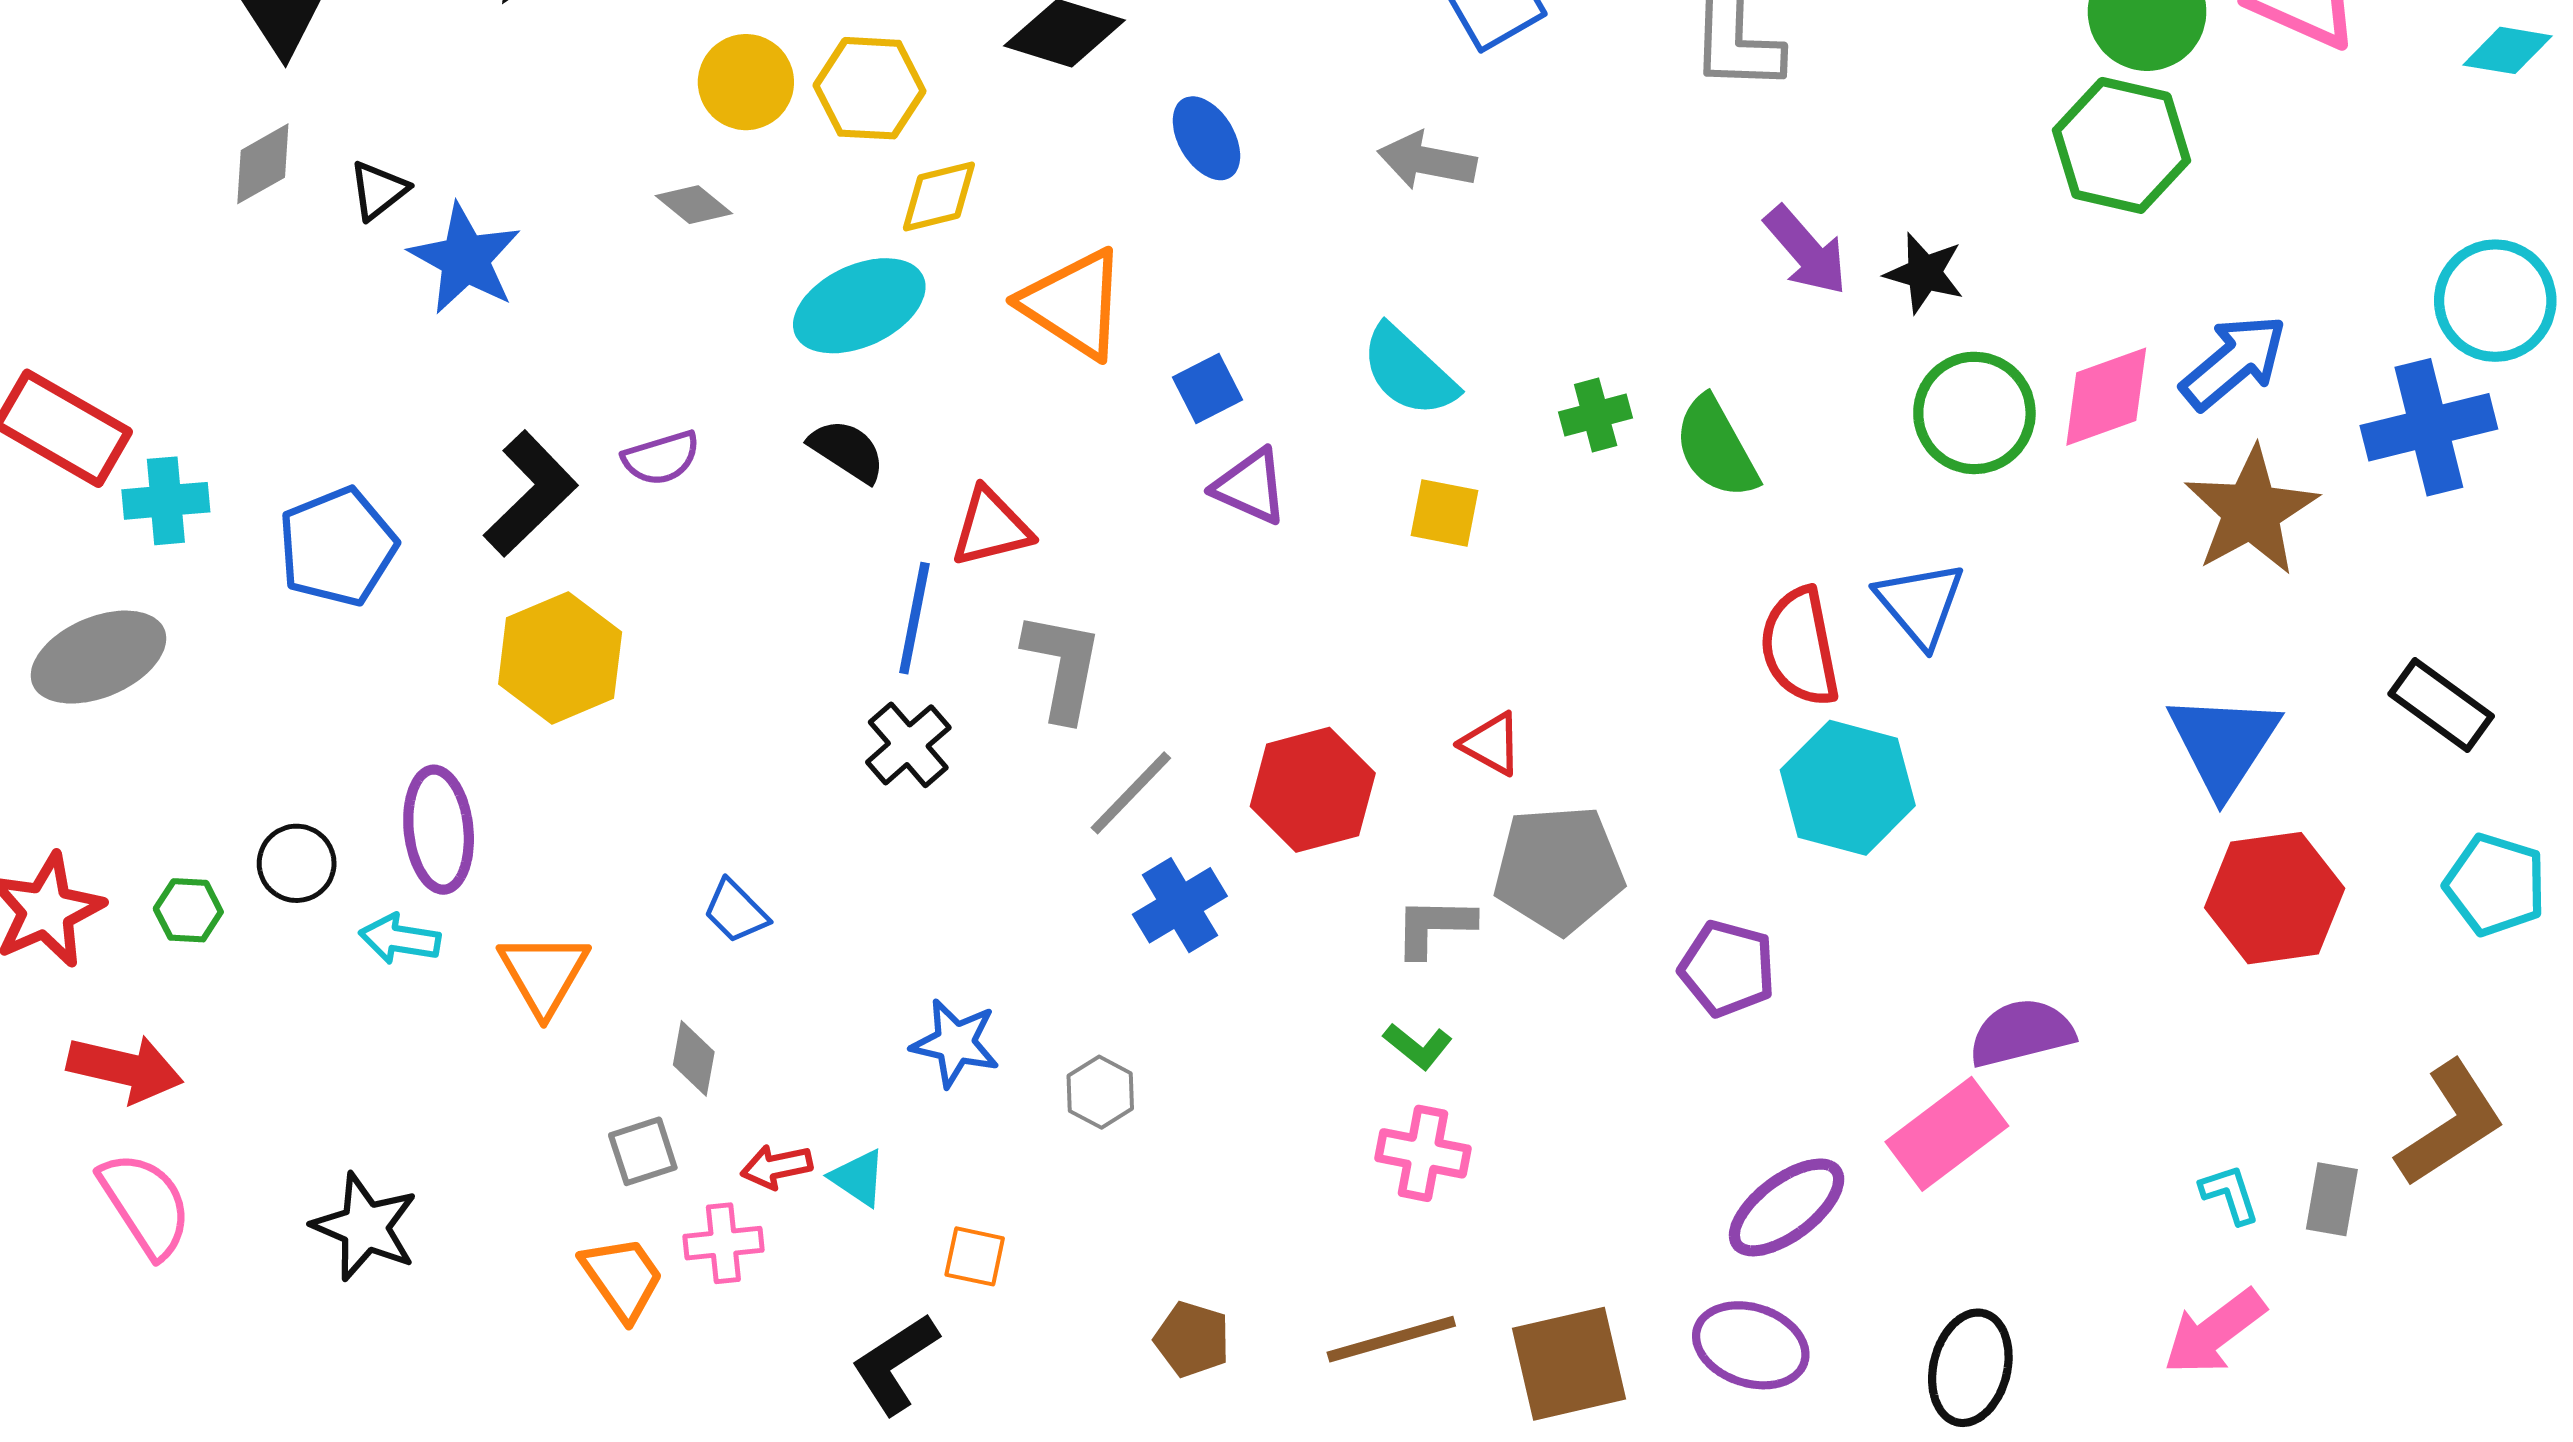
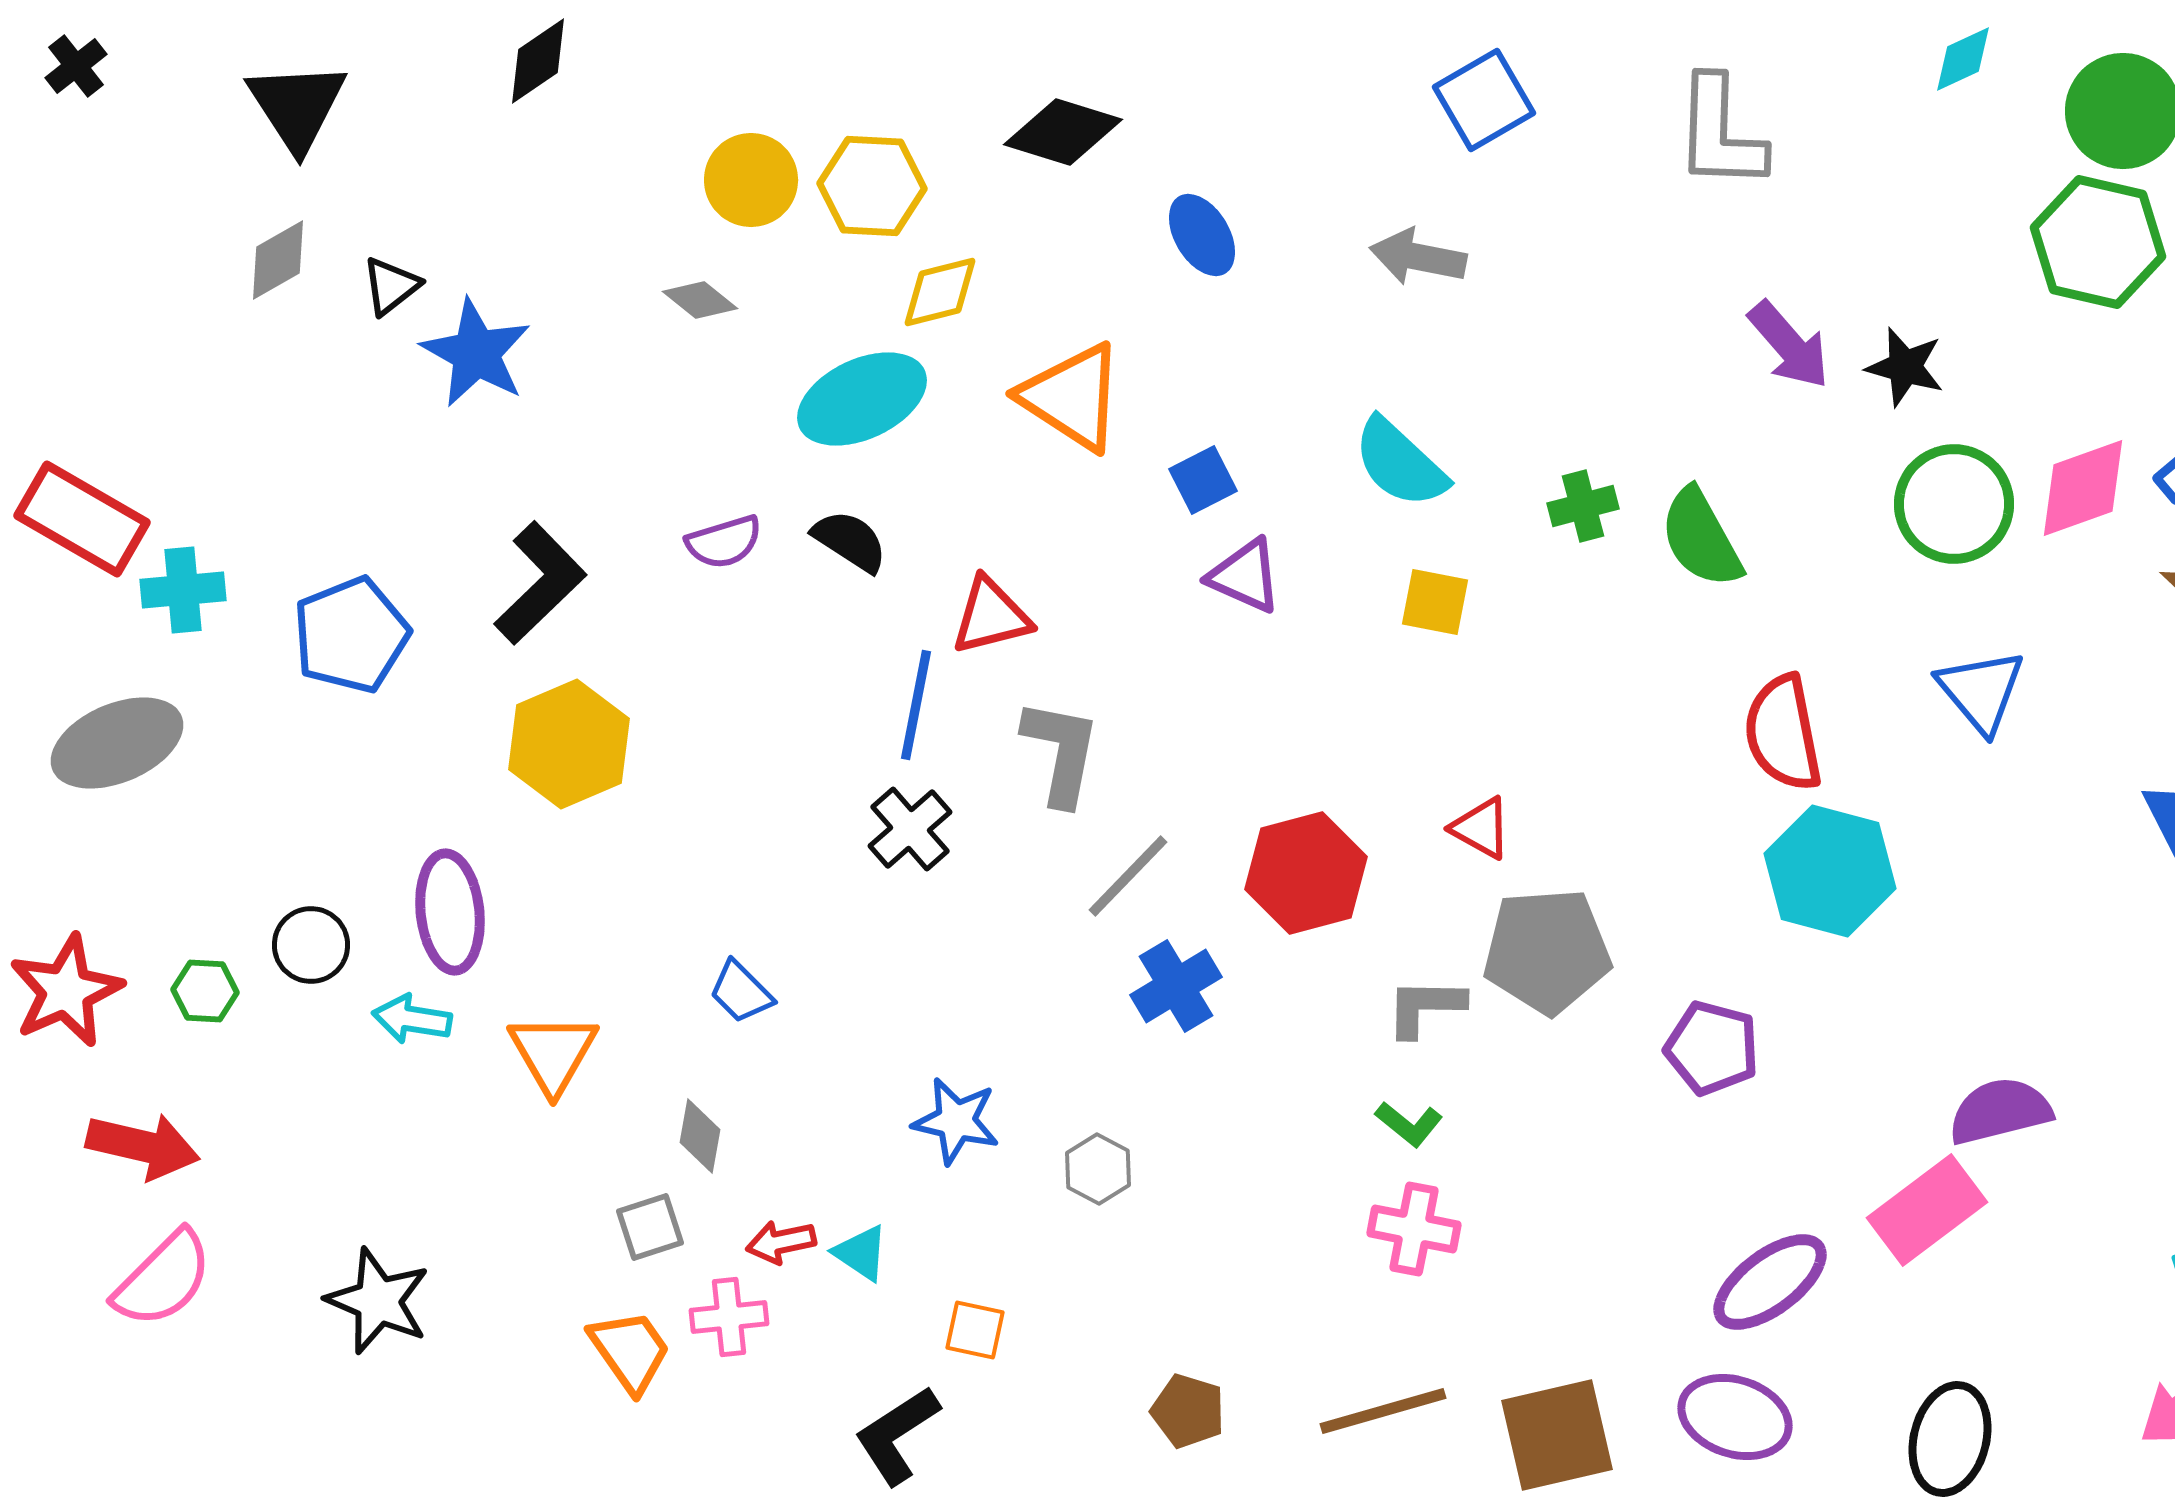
purple semicircle: (661, 458) -> (724, 542), moved
blue triangle: (1920, 604) -> (1981, 691), moved
pink semicircle: (145, 1204) -> (163, 1279), turned 78

